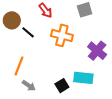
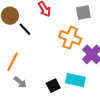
orange cross: (62, 35) -> (70, 38), moved

